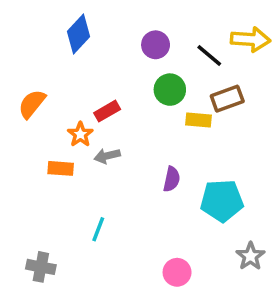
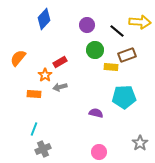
purple semicircle: (172, 179) -> (96, 113), moved, turned -88
cyan pentagon: (222, 201) -> (124, 97), moved
cyan line: (98, 229) -> (34, 129), moved
gray cross: (41, 267) -> (43, 149), moved, turned -35

